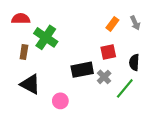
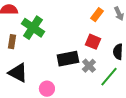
red square: (108, 52) -> (93, 42), turned 35

